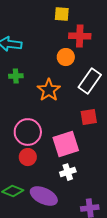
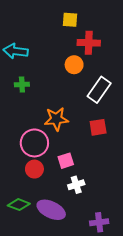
orange star: (49, 90) -> (56, 119), moved, turned 30
pink square: (66, 144) -> (66, 161), moved, size x0.6

